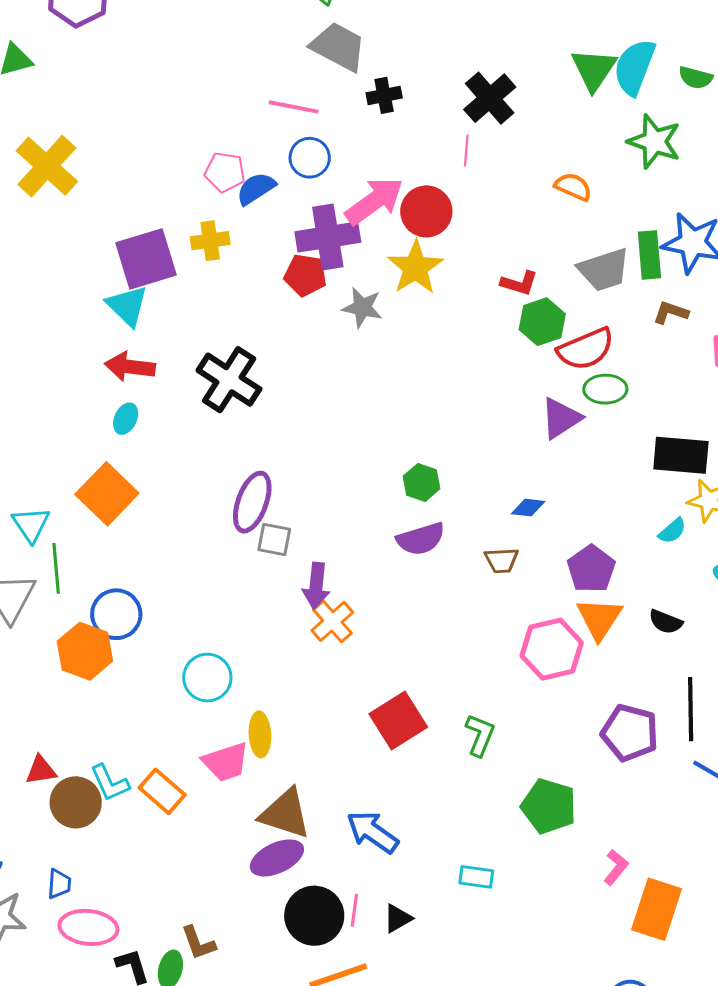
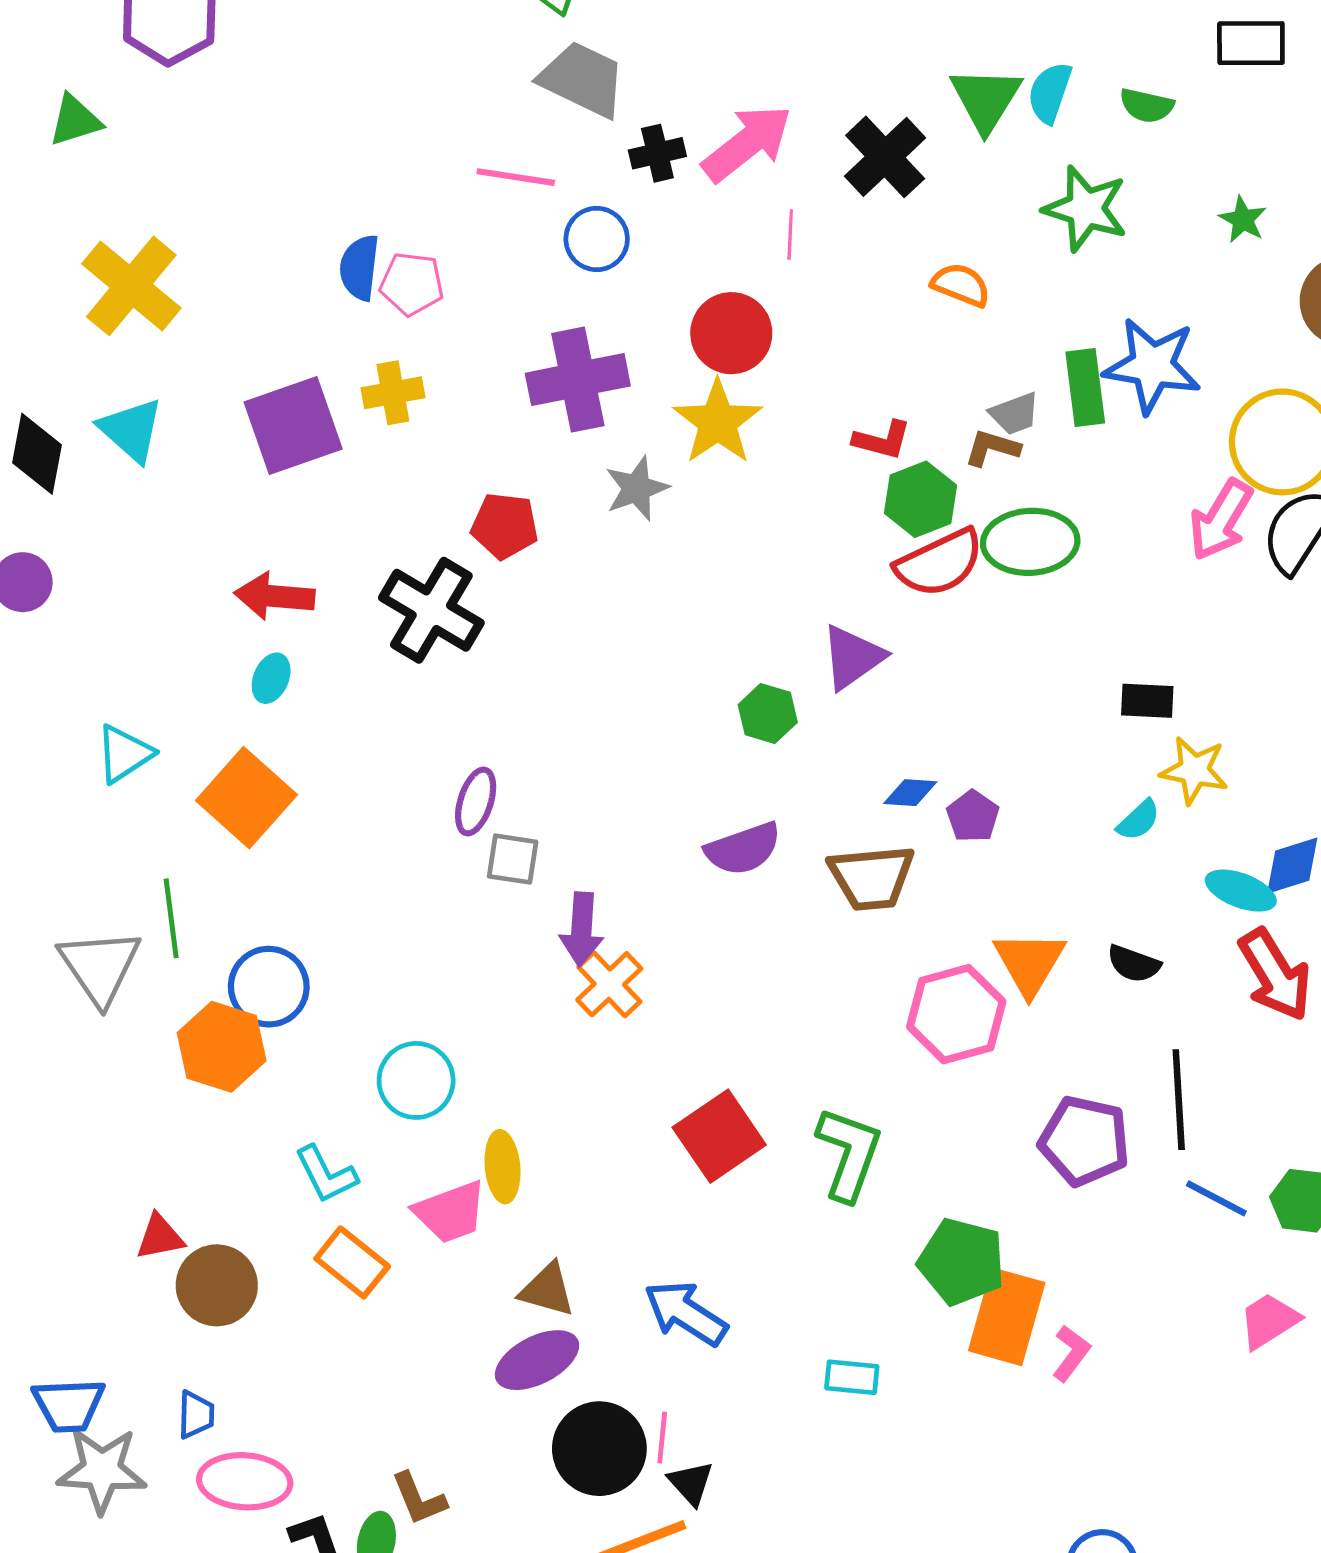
cyan semicircle: (634, 67) -> (1050, 93), size x0.7
black cross: (490, 98) -> (885, 157), moved
blue circle: (310, 158) -> (597, 239), moved
blue semicircle: (256, 189) -> (360, 268), moved, turned -48
pink arrow: (374, 201) -> (747, 143), moved
gray trapezoid: (604, 270) -> (1015, 414), size x0.6
red pentagon: (305, 275) -> (505, 526), moved
cyan triangle: (127, 306) -> (131, 430), moved
gray star: (362, 307) -> (637, 488), turned -30
brown L-shape: (671, 312) -> (992, 448), moved
red semicircle: (586, 349) -> (939, 563), moved
green ellipse: (605, 389) -> (1030, 542), moved, size x1.4
purple triangle: (561, 418) -> (853, 657), moved
black rectangle: (681, 455) -> (1147, 701), size x0.6
green hexagon: (422, 482) -> (768, 714), moved
purple ellipse: (252, 502) -> (476, 801), size x0.7
cyan triangle: (31, 524) -> (124, 754), moved, turned 33
brown trapezoid: (502, 560) -> (872, 877), size x1.6
purple pentagon: (591, 569) -> (973, 816), moved, size x0.7
green L-shape: (480, 735) -> (849, 1154), size x1.4
cyan L-shape: (110, 783) -> (326, 1174), moved
brown triangle: (285, 814) -> (547, 1290), size x0.7
orange rectangle: (656, 909) -> (1007, 1317), moved
black triangle: (398, 918) -> (691, 1483), moved, turned -40

